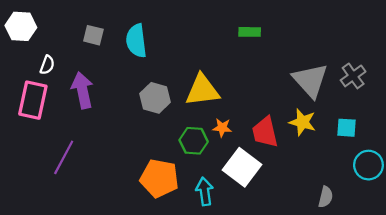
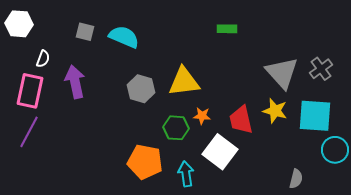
cyan semicircle: (136, 41) -> (124, 37), turned 120
cyan square: (346, 128) -> (315, 116), size x1.8
purple line: (64, 157) -> (29, 132), moved

